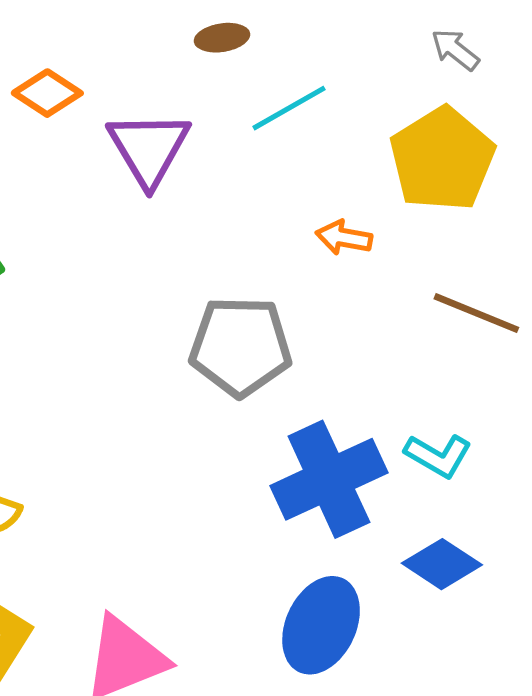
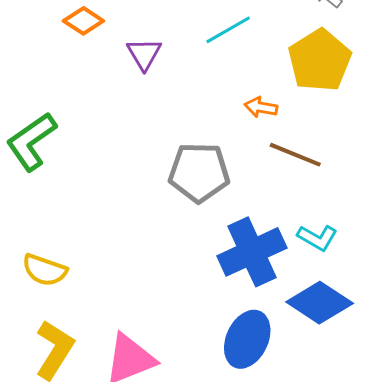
purple triangle: (149, 148) -> (144, 54), size x0.7
brown line: (476, 313) -> (295, 155), moved
blue diamond: (442, 564) -> (320, 303), size x1.4

